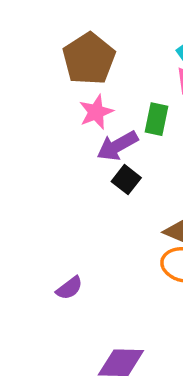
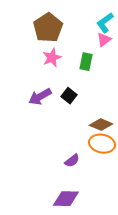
purple arrow: (117, 146) -> (40, 97), moved
purple semicircle: (69, 288) -> (72, 161), moved

